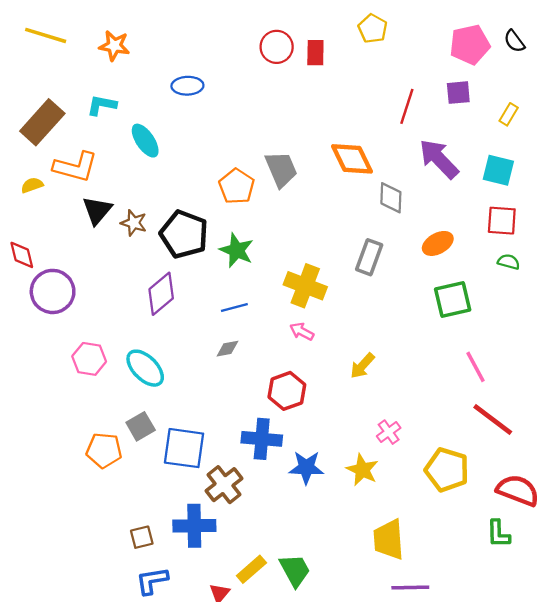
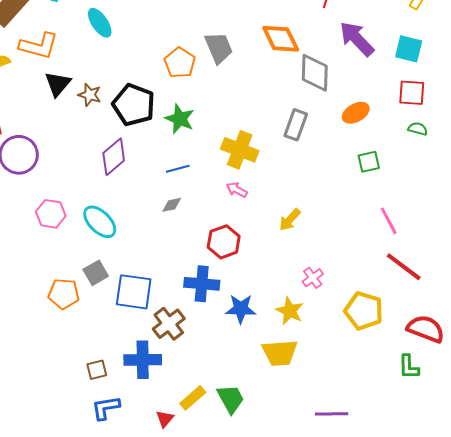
gray diamond: (391, 198) -> (315, 73), size x1.4
green square: (453, 299) -> (369, 162), size x0.7
yellow trapezoid: (389, 539) -> (280, 353), moved, turned -90

